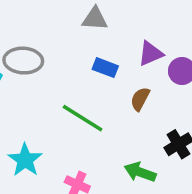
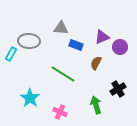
gray triangle: (95, 19) -> (61, 28), moved
green arrow: (140, 172) -> (96, 105), turned 54

